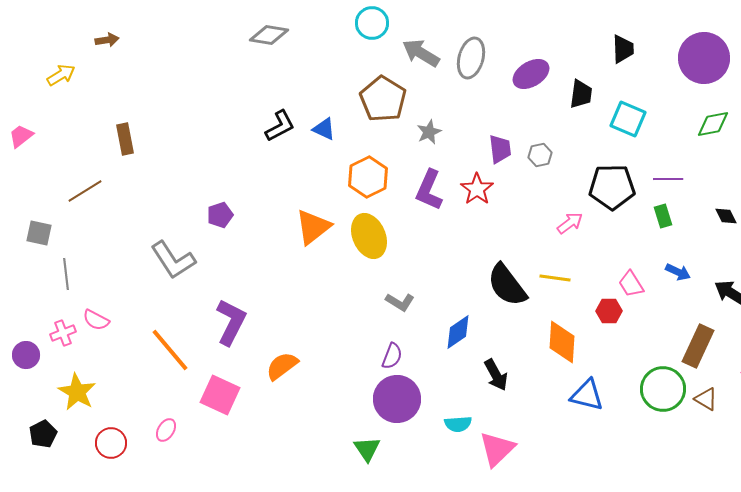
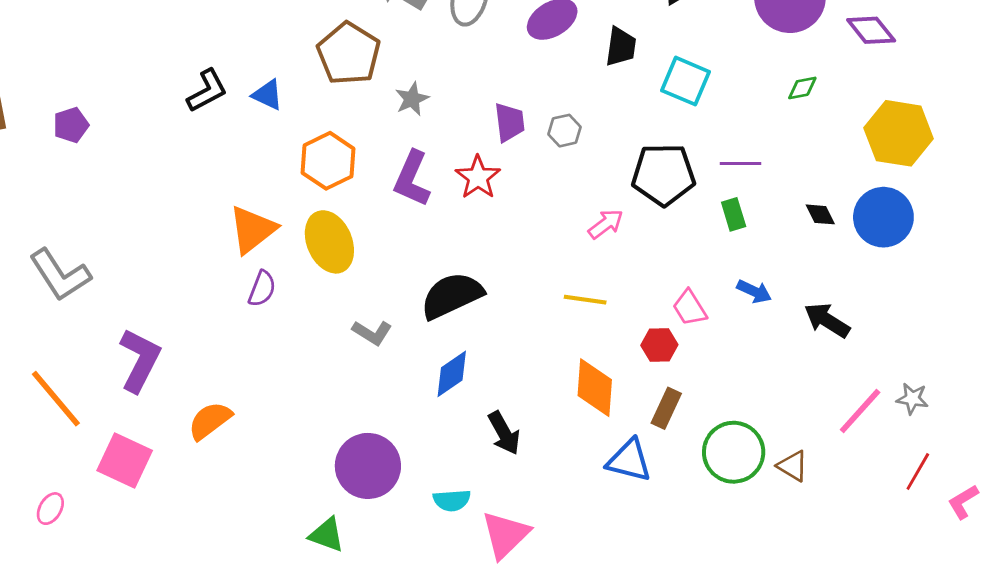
green diamond: (713, 124) -> (802, 88), size x0.7
purple pentagon: (220, 215) -> (71, 125), moved
black semicircle: (507, 285) -> (452, 296), moved, turned 102
brown rectangle: (698, 346) -> (666, 408), moved, size x0.7
purple semicircle: (392, 356) -> (262, 289), moved
green triangle: (367, 449) -> (327, 535), turned -36

